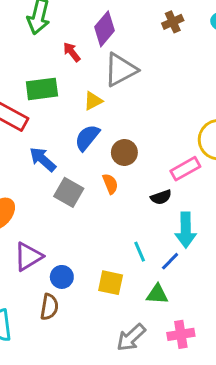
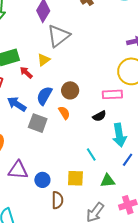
red arrow: (72, 52) -> (26, 73), moved
blue semicircle: (87, 138) -> (44, 96), moved
pink rectangle: (185, 169) -> (112, 94), turned 36
purple triangle: (28, 257) -> (18, 170), turned 45
blue line: (170, 261) -> (128, 160), moved
brown semicircle: (49, 307) -> (57, 200), moved

